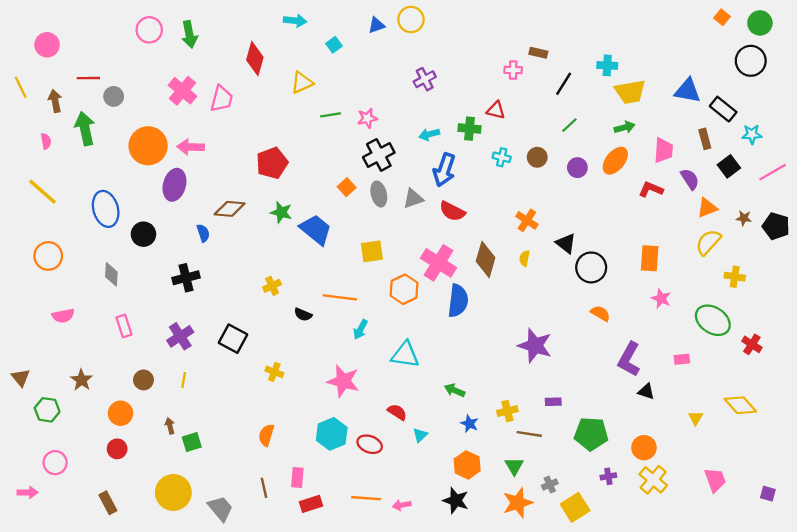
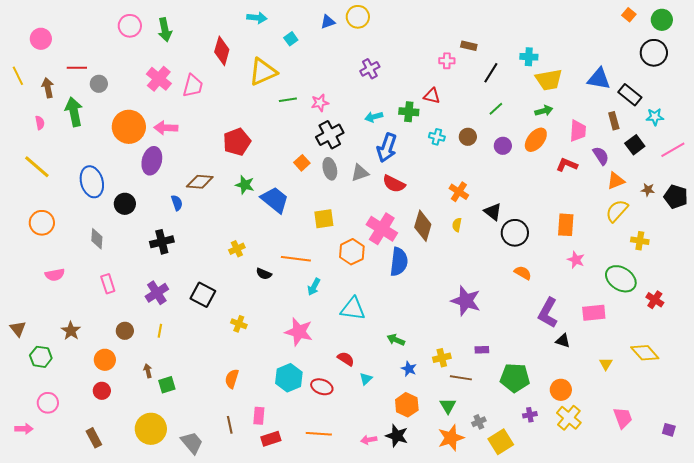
yellow triangle: (302, 83) -> (263, 72), size x1.4
pink rectangle: (682, 359) -> (594, 313), size x1.6
pink arrow: (402, 505) -> (369, 440), moved

